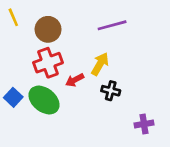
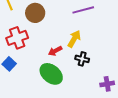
red cross: (48, 63) -> (17, 38), moved
green ellipse: (44, 100) -> (51, 74), moved

